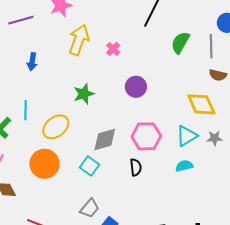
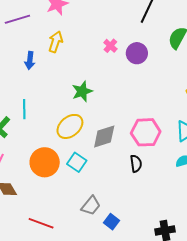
yellow arrow: (79, 40) -> (56, 42), moved, size x0.7
purple circle: (136, 87) -> (137, 53), moved
yellow ellipse: (56, 127) -> (70, 126), moved
cyan square: (90, 166) -> (77, 162), moved

